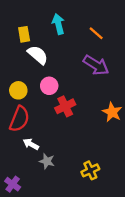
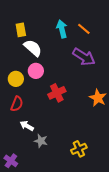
cyan arrow: (58, 24) -> (62, 29), moved
pink circle: (49, 86) -> (36, 71), moved
red semicircle: (19, 119) -> (17, 104), size x0.7

